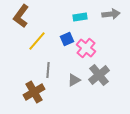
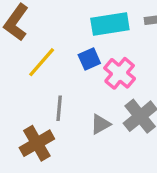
cyan rectangle: (80, 17) -> (110, 24), size x1.6

